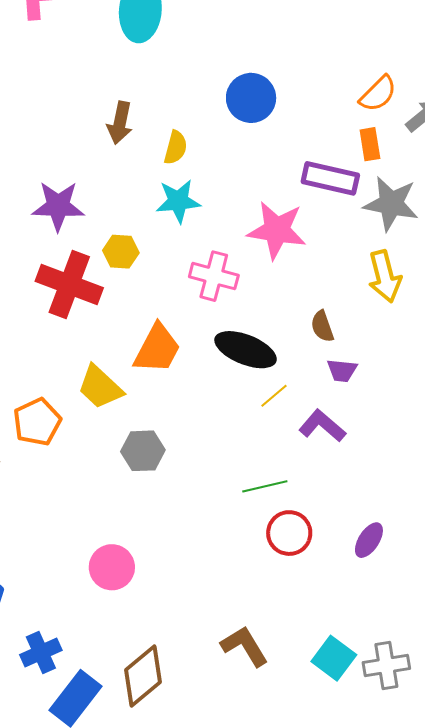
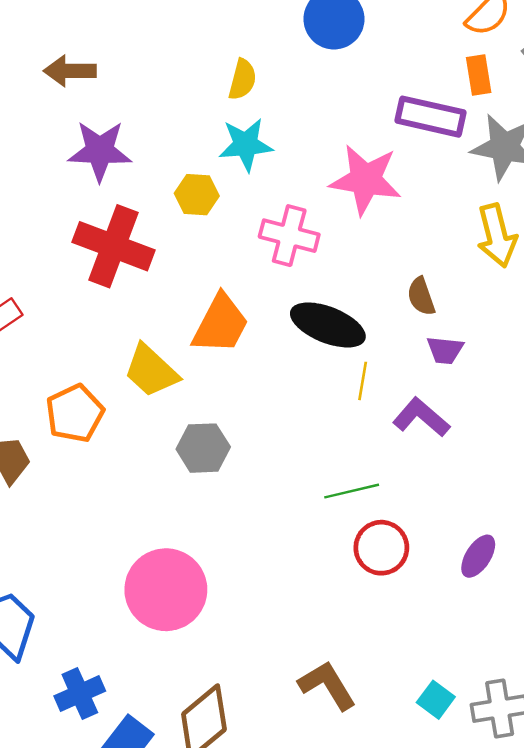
brown arrow: (120, 123) -> (70, 71), moved, turned 78
yellow hexagon: (121, 252) -> (197, 195), moved
yellow line: (274, 396) -> (363, 381), turned -40
pink circle: (112, 567) -> (166, 590), size x1.5
cyan square: (334, 658) -> (436, 700), size x0.7

